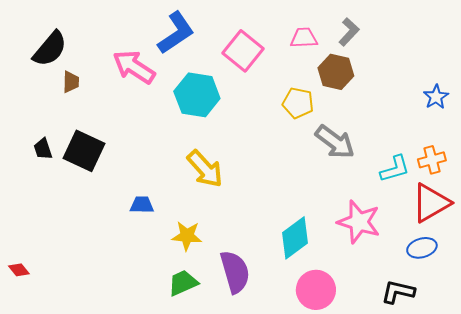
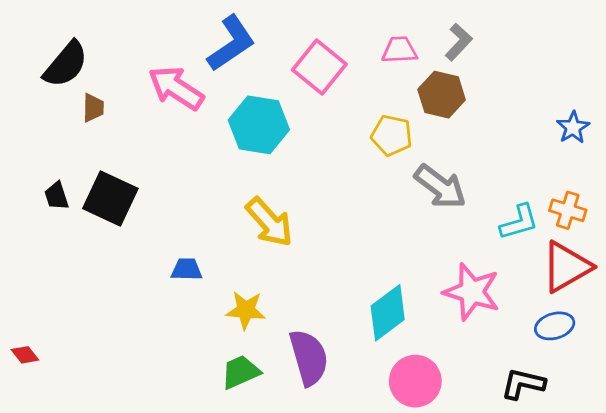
orange cross: (432, 160) -> (568, 210), turned 32

